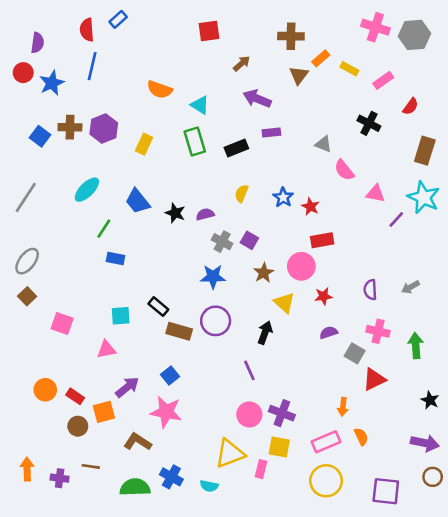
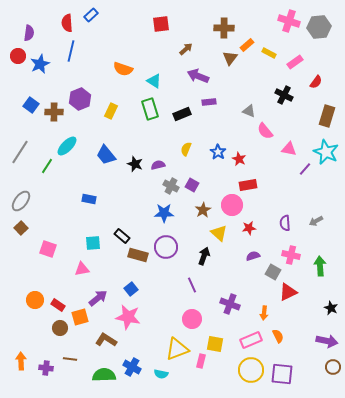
brown cross: (70, 127) -> (54, 112), moved
green line: (104, 229) -> (47, 166), moved
purple cross: (282, 413) -> (230, 304), moved
purple square: (386, 491) -> (282, 374), moved

